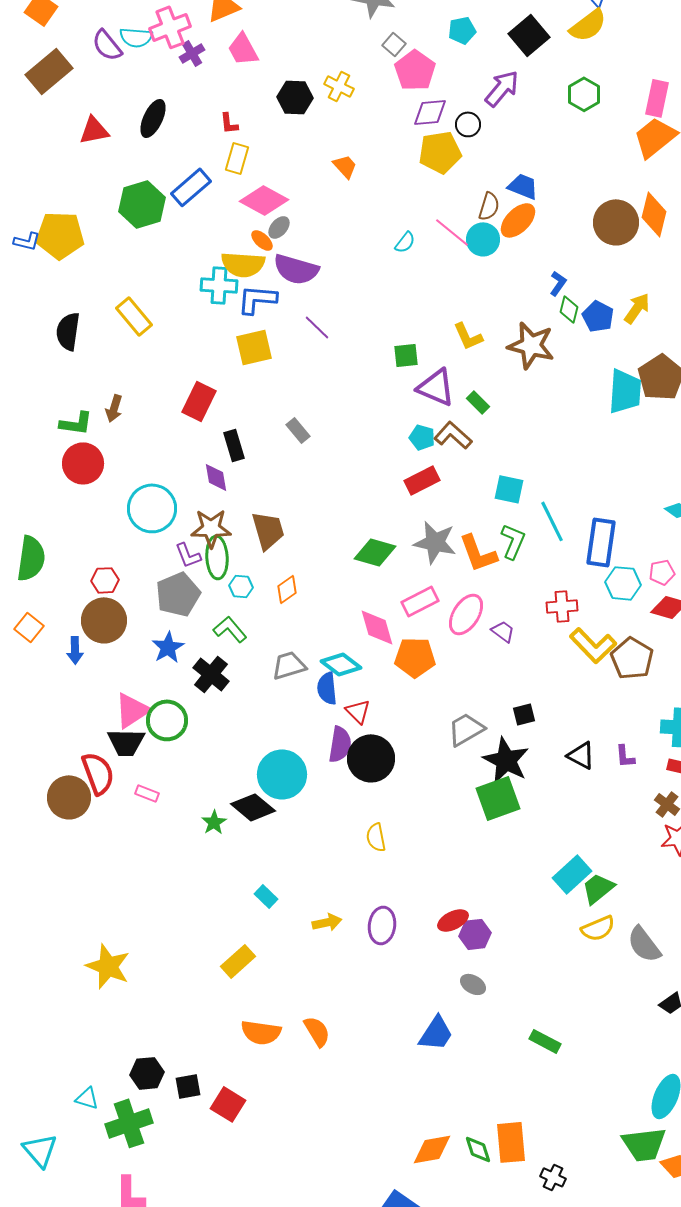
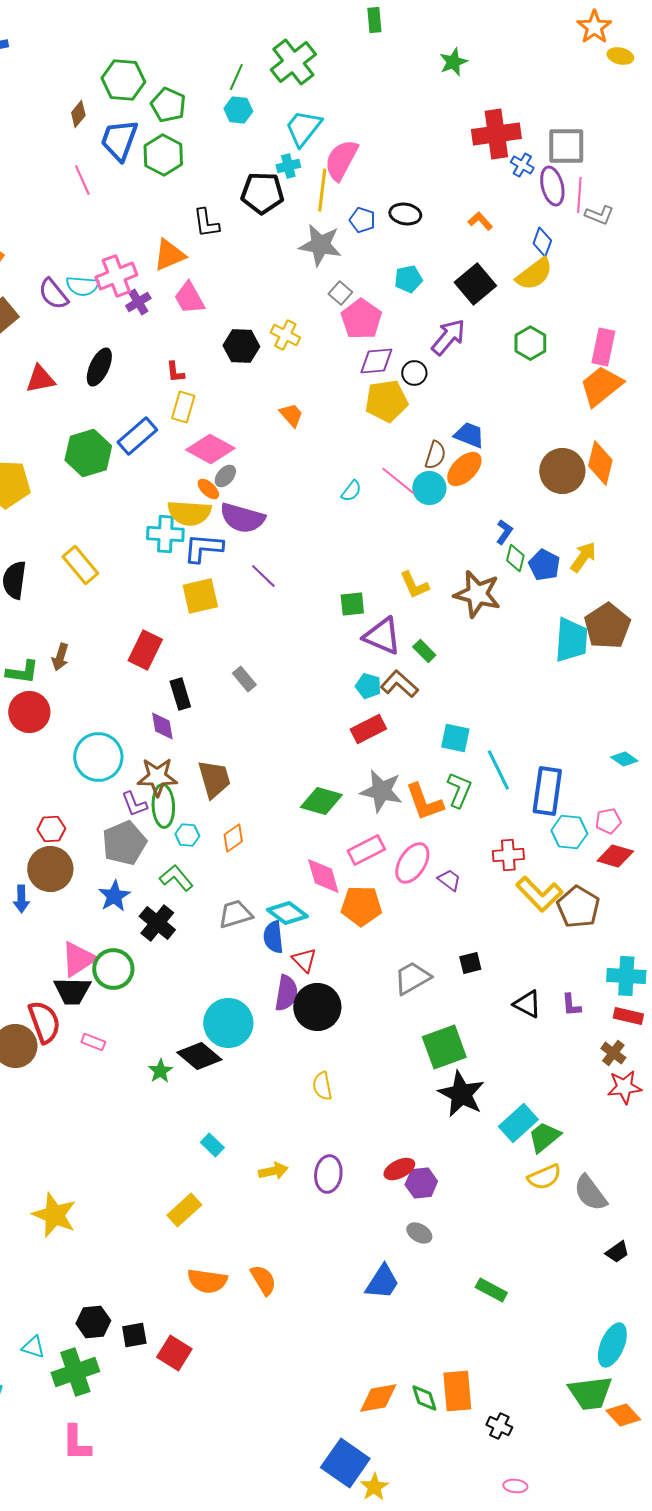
black star: (506, 760) -> (461, 1094), moved

